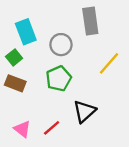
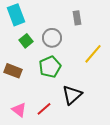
gray rectangle: (90, 21) -> (77, 18), size x0.6
cyan rectangle: (26, 32) -> (16, 15), moved
green square: (14, 57) -> (26, 41), moved

